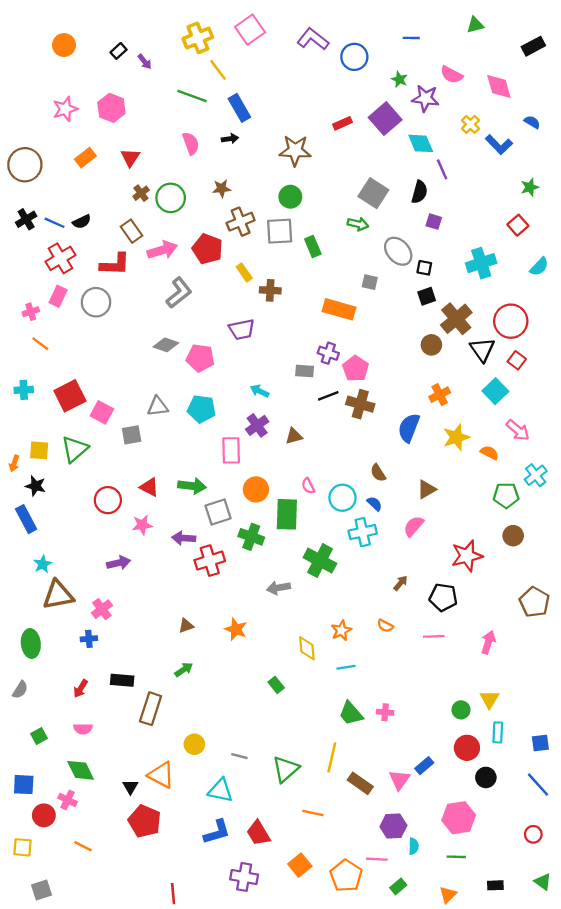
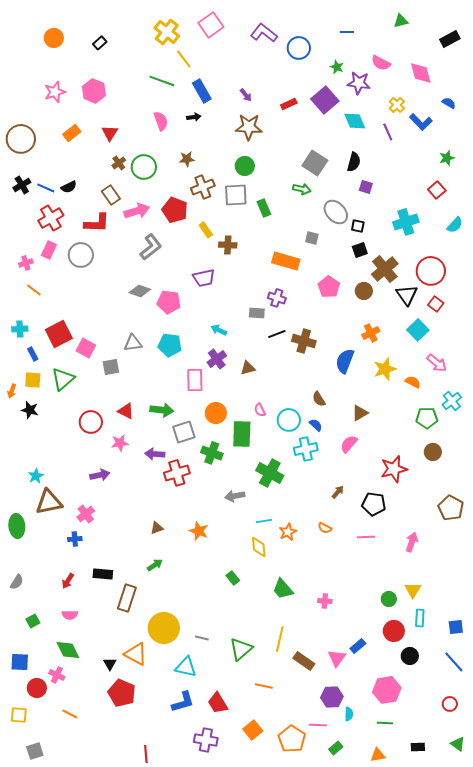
yellow cross: (198, 38) -> (167, 32), turned -30
purple arrow: (145, 62) -> (246, 95), moved
purple line: (442, 169) -> (388, 132), moved
pink pentagon: (356, 369) -> (329, 287), moved
blue rectangle: (26, 519) -> (33, 354), moved, size x0.6
green ellipse: (31, 644) -> (17, 526), moved
cyan line: (346, 667) -> (264, 521), moved
green trapezoid: (351, 713) -> (283, 589), moved
yellow circle: (194, 744) -> (164, 628), size x1.8
orange triangle: (448, 895) -> (378, 755), turned 35

